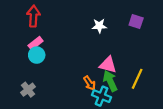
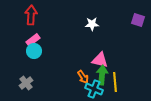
purple square: (136, 22) -> (138, 20), moved
yellow line: (137, 79) -> (115, 82), moved, turned -30
green arrow: (110, 81) -> (102, 75), turned 30

